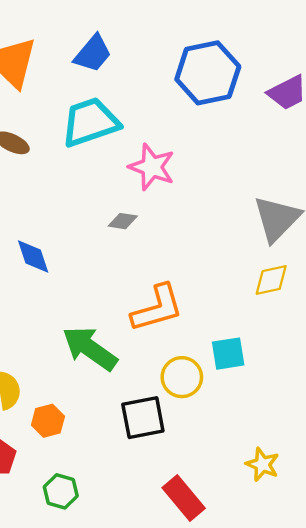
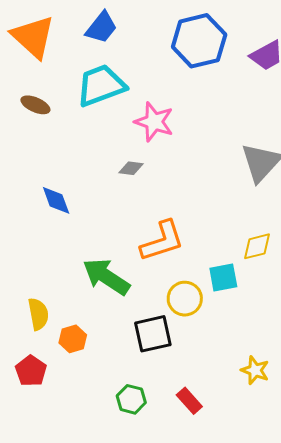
yellow diamond: (271, 280) -> (257, 246), moved
green hexagon: (61, 491) -> (131, 399), moved
red rectangle: (184, 498) -> (189, 401), size x0.7

